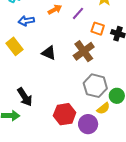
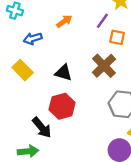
purple line: (78, 13) -> (102, 21), moved
red hexagon: (65, 114) -> (62, 106), moved

